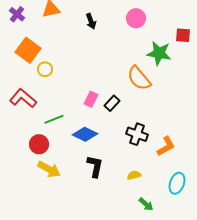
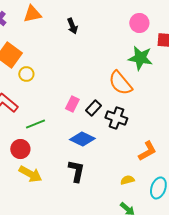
pink circle: (136, 18) -> (139, 23), moved
blue diamond: (85, 134) -> (82, 139), moved
black cross: (137, 134) -> (116, 118), moved
yellow semicircle: (134, 175) -> (127, 180), moved

